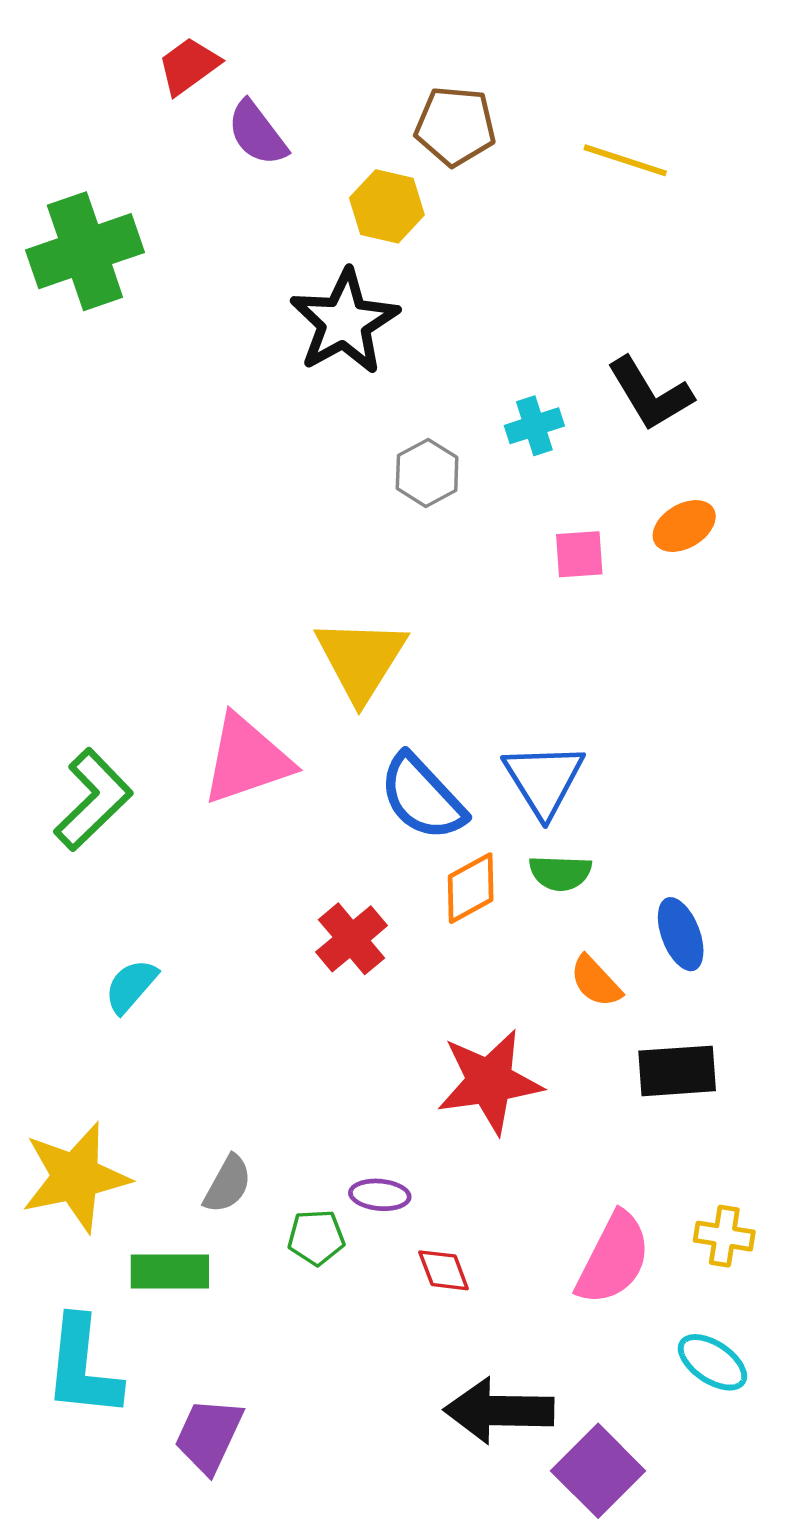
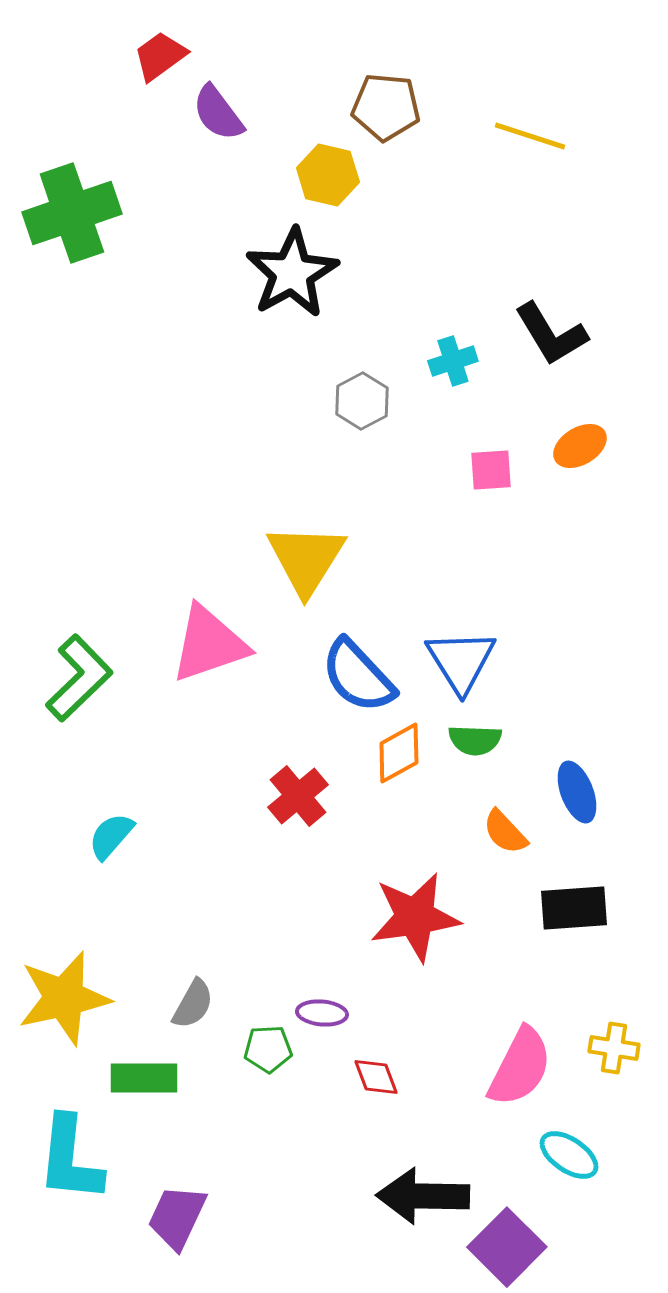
cyan ellipse: (712, 1362) -> (569, 1155), moved

